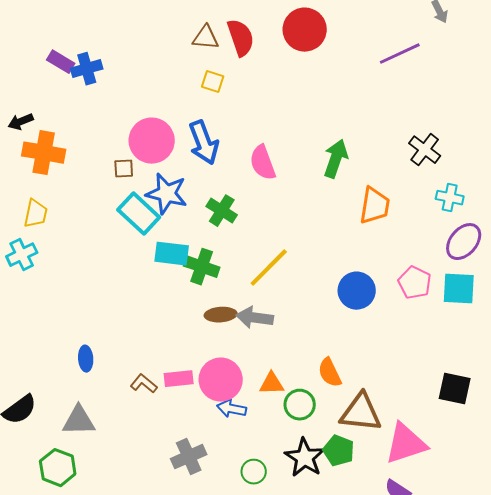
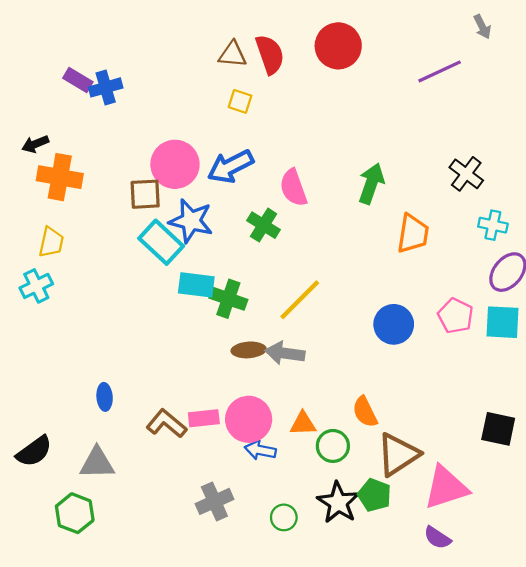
blue arrow: (204, 143) -> (230, 166), turned 84
brown square: (124, 169) -> (145, 194), size x1.5
green cross: (222, 211) -> (264, 225), moved
brown L-shape: (144, 384) -> (166, 424), size x1.4
brown triangle: (361, 413) -> (398, 455), turned -39

